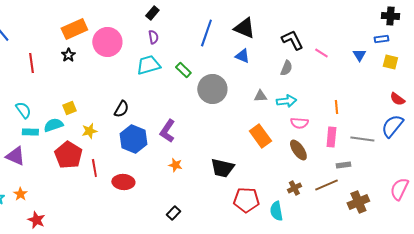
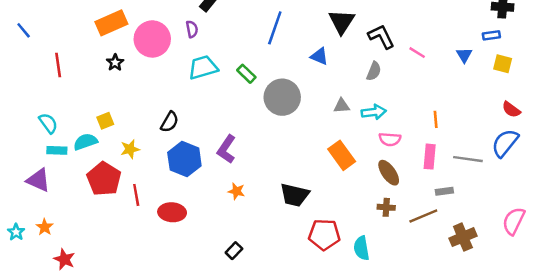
black triangle: (244, 28) -> (342, 22), moved, turned 40
purple semicircle: (153, 37) -> (192, 29), moved
black star: (68, 55) -> (115, 63), moved
brown cross: (294, 188) -> (386, 207), moved, turned 32

